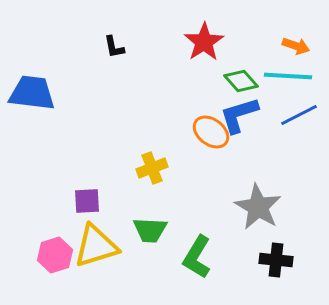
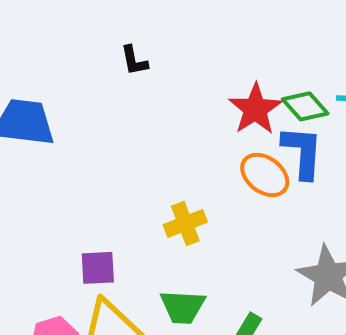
red star: (204, 42) -> (255, 109), moved
blue L-shape: (239, 115) -> (302, 152), turned 111

